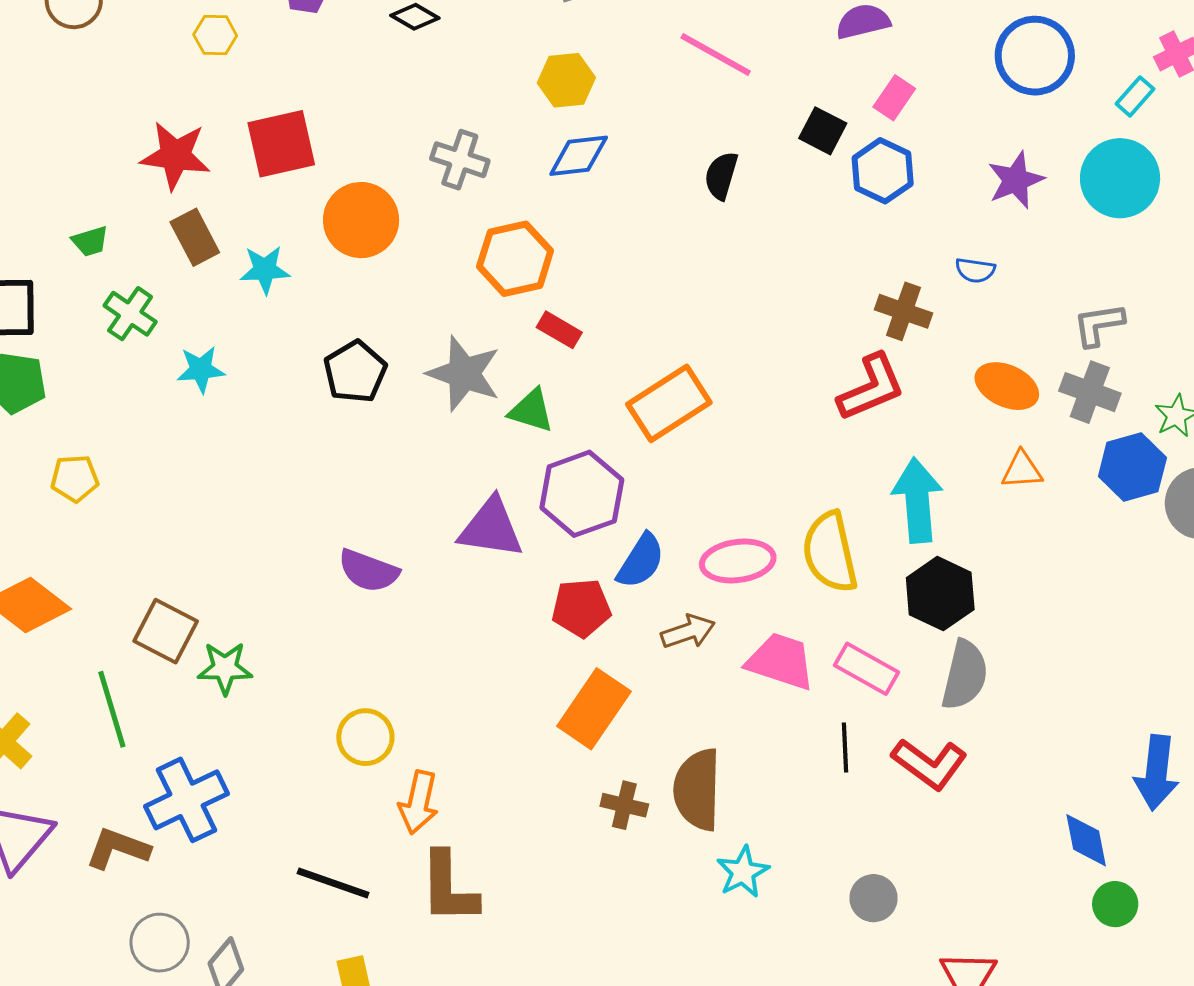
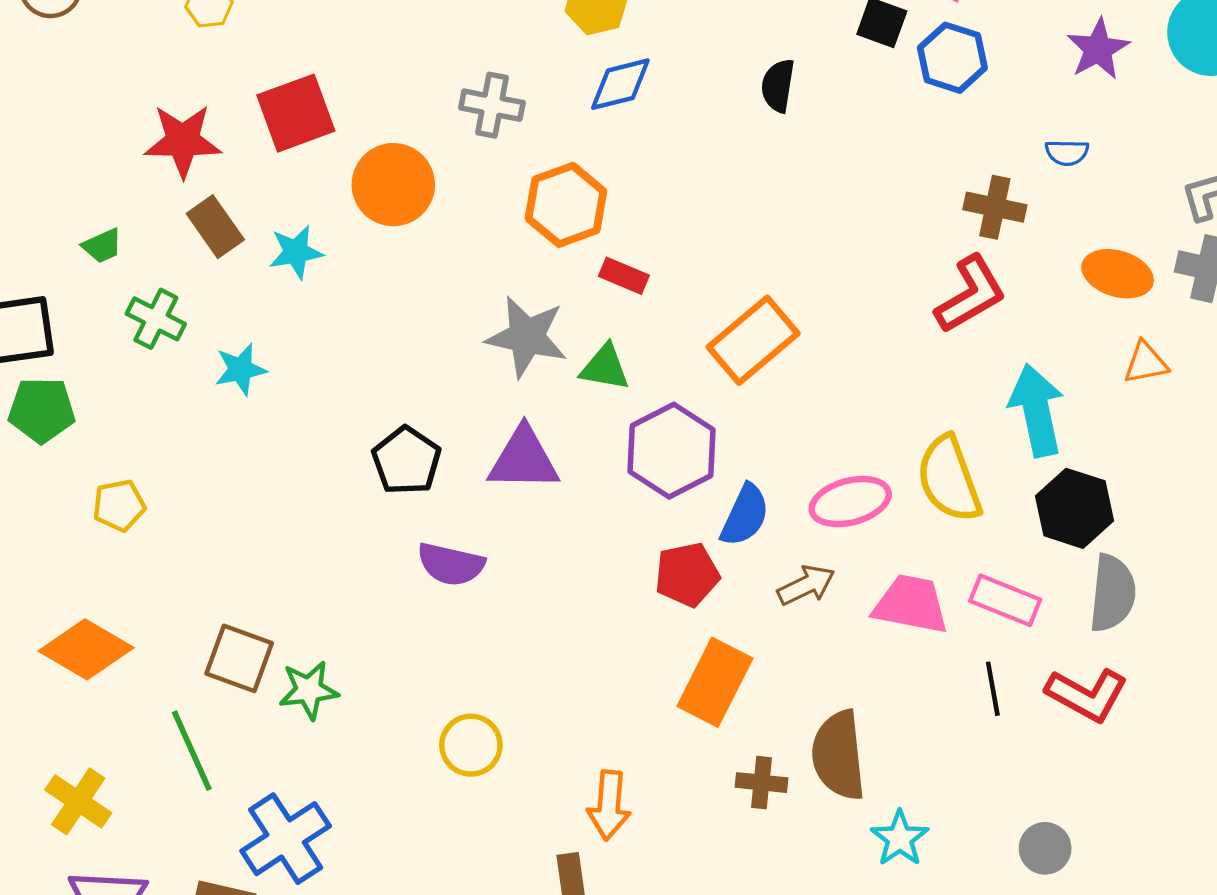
black pentagon: (355, 372) -> (406, 461), moved
purple triangle: (491, 528) -> (524, 459), moved
orange arrow: (419, 802) -> (609, 805), moved

